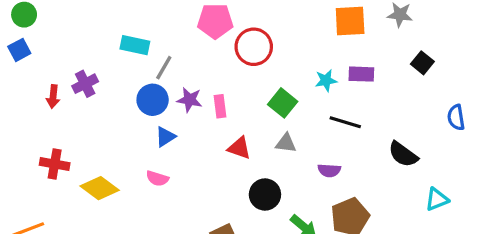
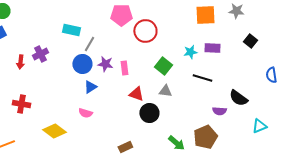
purple semicircle: (329, 170) -> (219, 111), moved
yellow diamond: (100, 188) -> (54, 131), moved
black circle: (265, 195) -> (149, 113), moved

